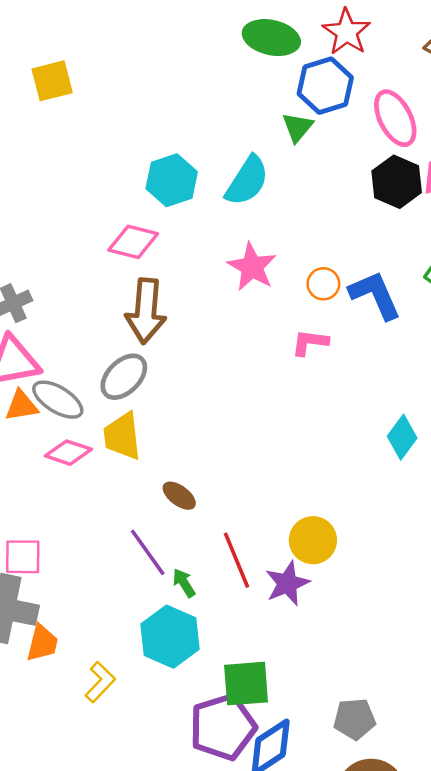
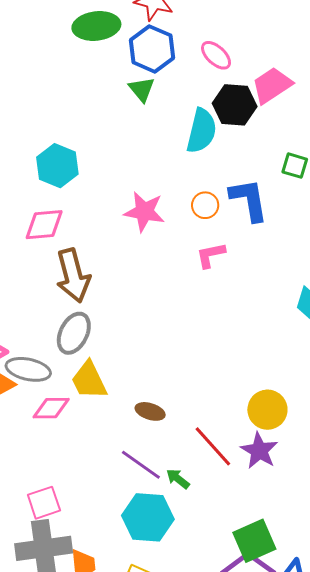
pink ellipse: (395, 118) -> (216, 55), size x0.7
cyan semicircle: (247, 181) -> (202, 131), moved
blue L-shape: (375, 295) -> (249, 200), turned 33
cyan hexagon: (170, 637) -> (148, 517), moved

